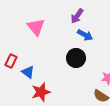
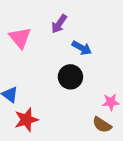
purple arrow: (77, 16) -> (59, 24), moved

